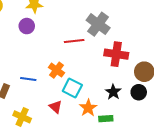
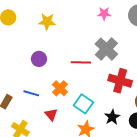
purple circle: (27, 26) -> (39, 59), moved
cyan square: (72, 88) -> (83, 104), moved
red triangle: (56, 107) -> (51, 115), moved

